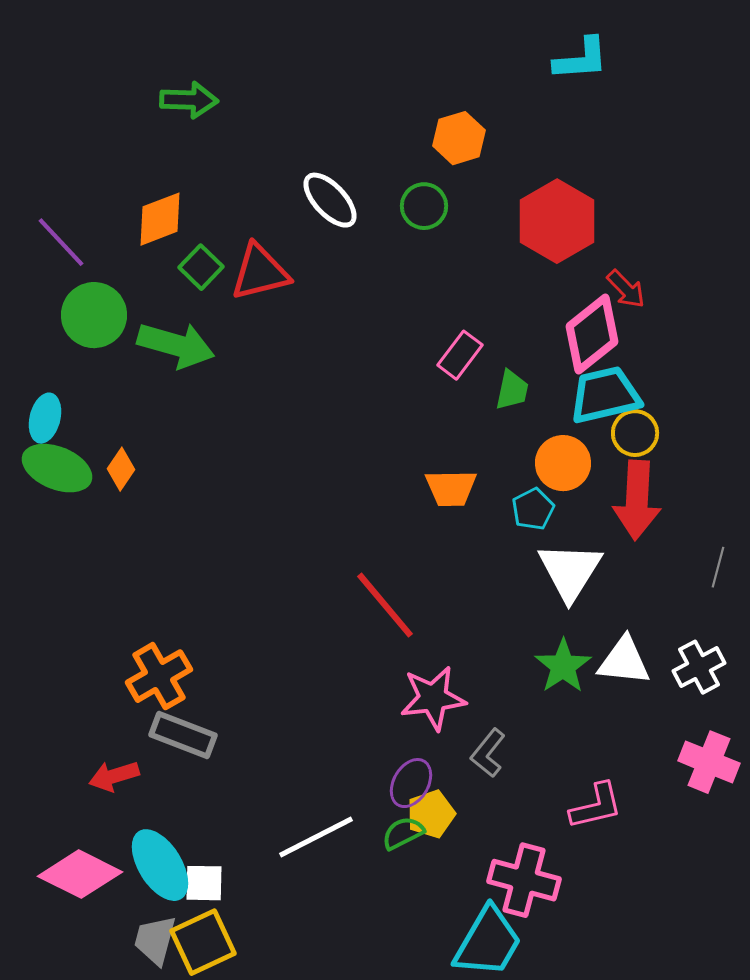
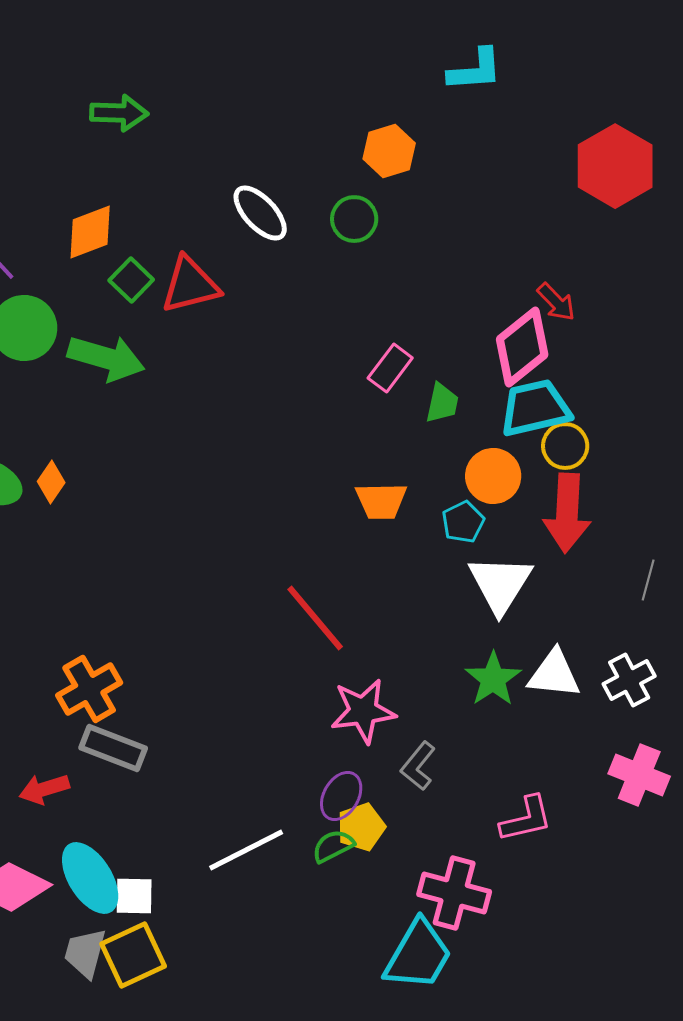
cyan L-shape: (581, 59) -> (475, 70), moved
red hexagon: (557, 221) -> (615, 166), moved

